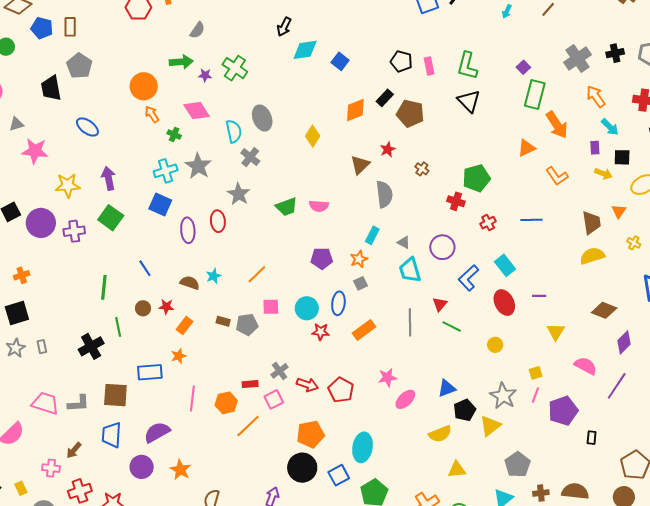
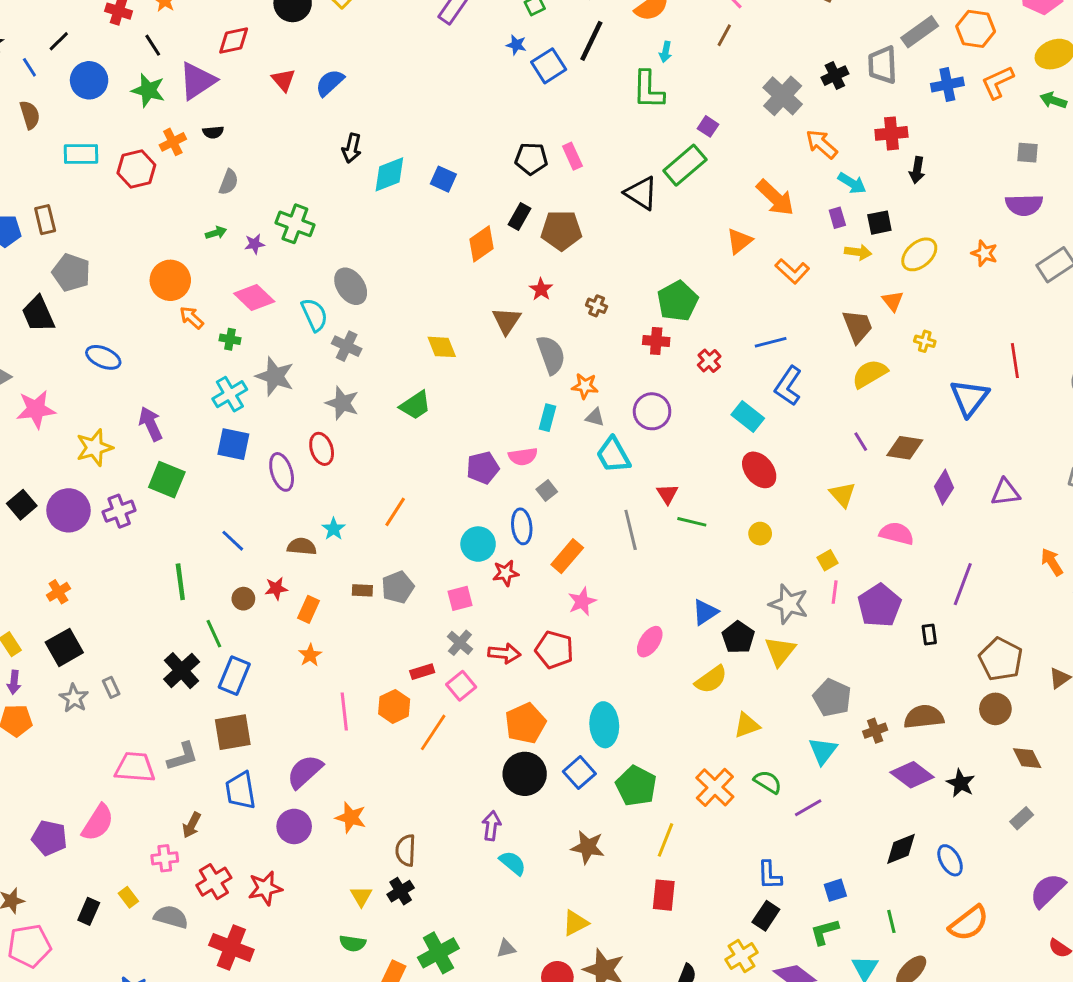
green arrow: (181, 62) -> (216, 233), size x0.6
green L-shape: (467, 66) -> (648, 90), moved
green rectangle: (535, 94) -> (685, 165), moved, turned 48
yellow diamond: (313, 136) -> (442, 347), moved, turned -40
pink semicircle: (319, 206) -> (523, 456), moved
orange star: (359, 259) -> (585, 386), moved, turned -30
blue L-shape: (469, 278) -> (788, 386), moved
purple line: (539, 296) -> (861, 442), moved, turned 72
pink square: (271, 307) -> (460, 598), moved
blue rectangle: (150, 372) -> (234, 676), moved, turned -50
pink star: (387, 377) -> (582, 602), moved
purple line: (617, 386) -> (963, 584), moved

